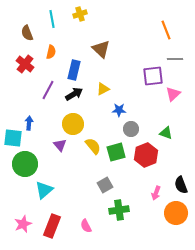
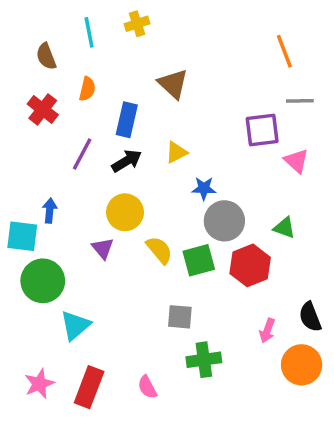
pink triangle: (173, 94) -> (296, 161), turned -35
gray circle: (131, 129) -> (224, 221), size x1.5
gray square: (105, 185) -> (180, 317), turned 35

